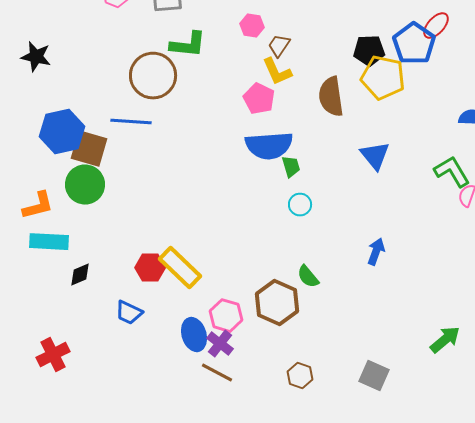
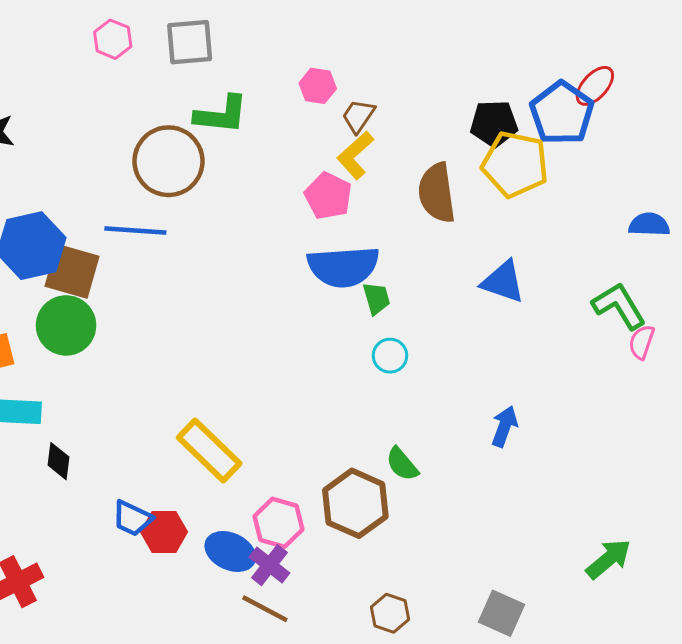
yellow L-shape: (277, 72) -> (355, 155), turned 72
blue triangle: (375, 156) -> (503, 282), turned -32
red hexagon: (150, 268) -> (164, 532), moved
black diamond: (80, 275) -> (59, 461), turned -60
blue ellipse: (194, 335) -> (230, 551), turned -48

